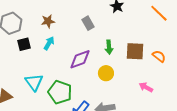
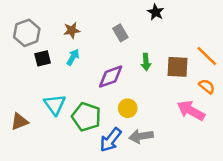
orange line: (159, 13) -> (207, 56), moved
orange semicircle: (159, 56) -> (207, 86), moved
yellow circle: (106, 73) -> (128, 108), moved
pink arrow: (146, 87) -> (191, 111), size x1.6

